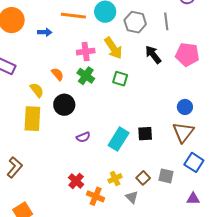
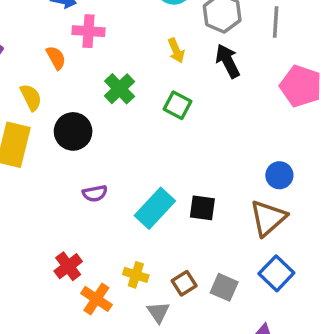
yellow arrow: (113, 48) -> (176, 51), size x0.6
pink cross: (86, 52) -> (89, 31), moved
black arrow: (153, 55) -> (228, 61), moved
orange semicircle: (58, 74) -> (56, 58), moved
yellow cross: (115, 178) -> (136, 275), turned 32

